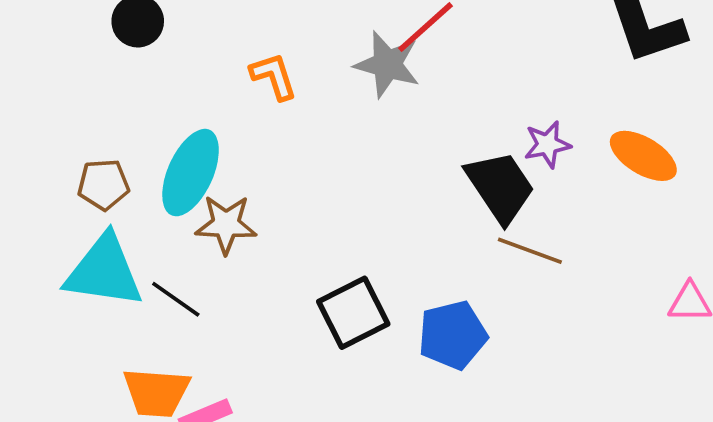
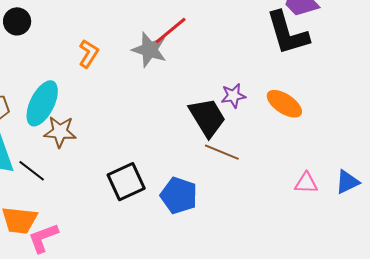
orange L-shape: (274, 76) -> (89, 54), turned 48
blue pentagon: (453, 335) -> (179, 195), turned 30

